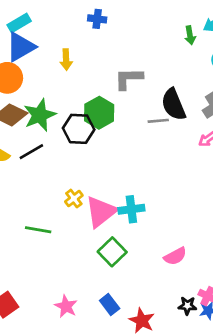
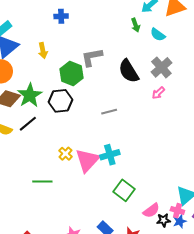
green arrow: (190, 35) -> (136, 25), moved
green hexagon: (99, 113) -> (72, 73), moved
gray line: (158, 121) -> (109, 112), moved
green square: (112, 252) -> (124, 190), moved
pink semicircle: (175, 256) -> (151, 210), moved

